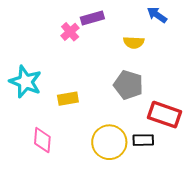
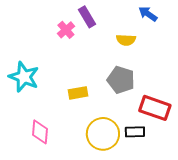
purple rectangle: (92, 18) -> (87, 17), turned 75
yellow rectangle: (68, 99) -> (78, 93), moved

